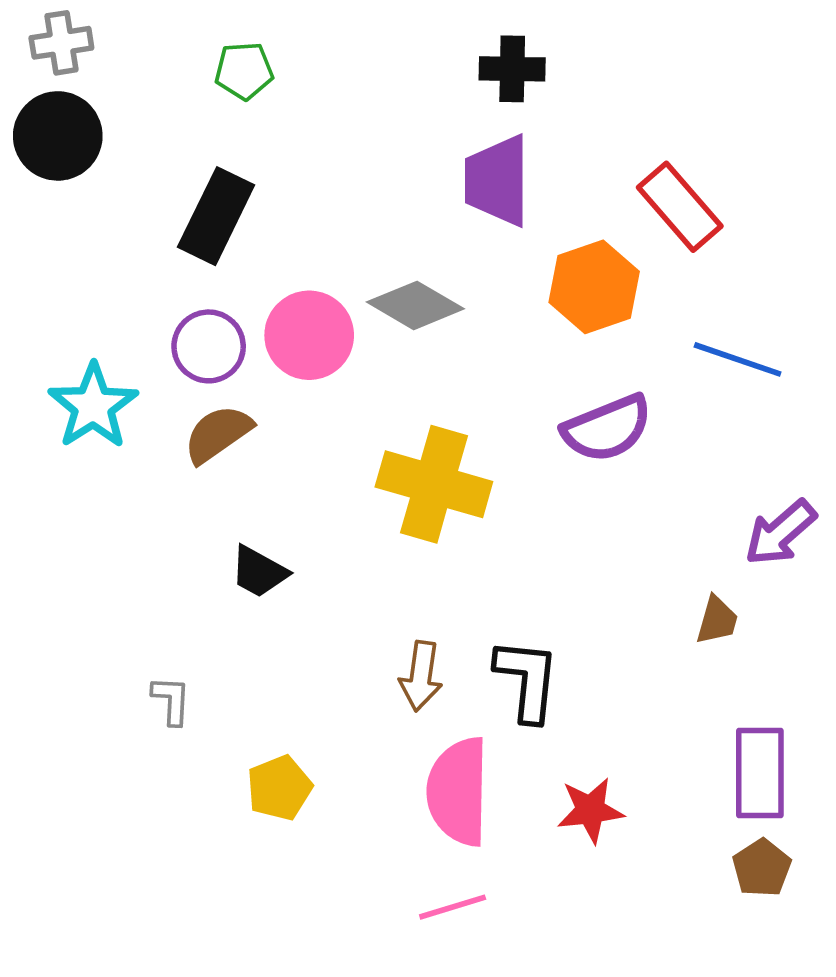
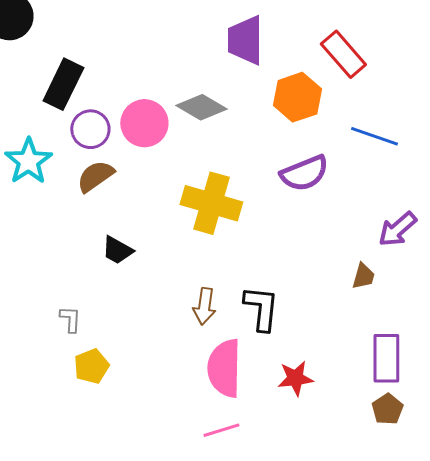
black rectangle: (216, 216) -> (63, 84), moved
yellow pentagon: (279, 788) -> (91, 366), moved

